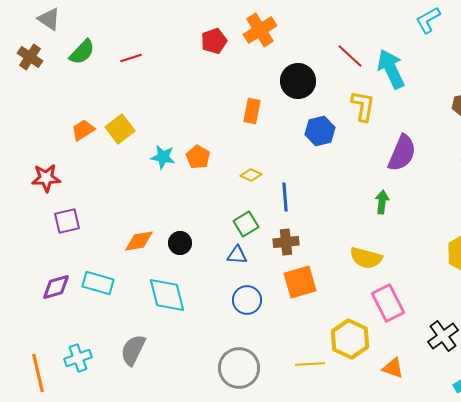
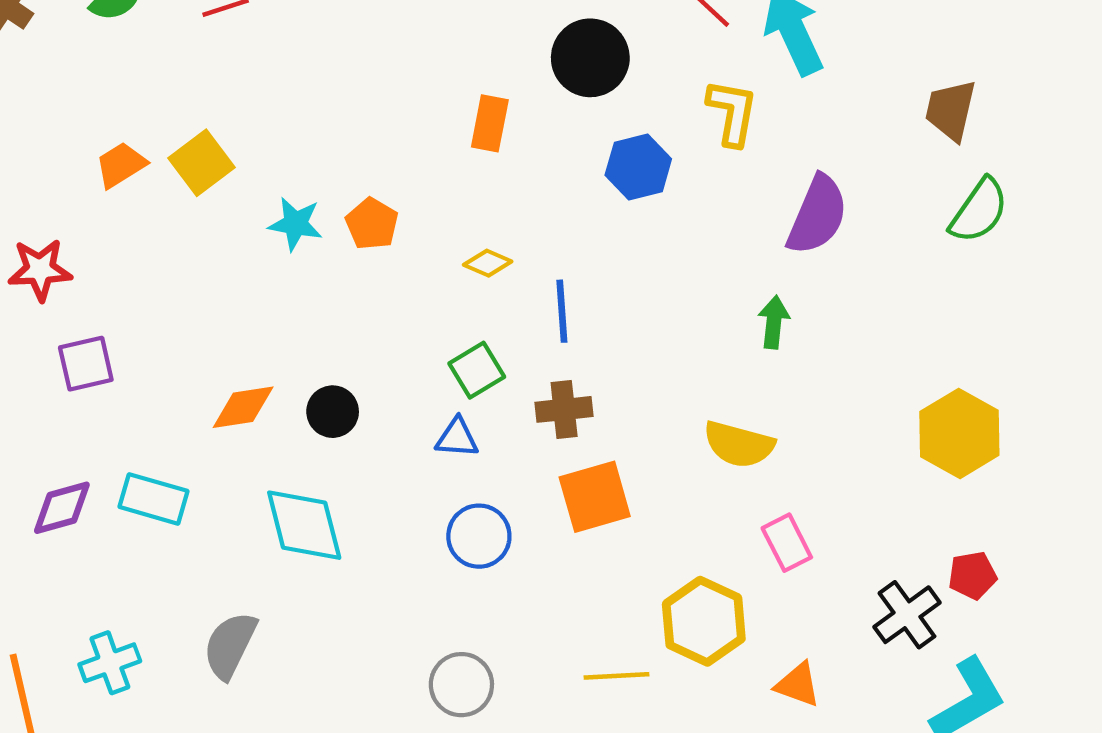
pink rectangle: (388, 303) -> (787, 543), size x0.7
gray circle: (239, 368) -> (461, 685), size x0.7

